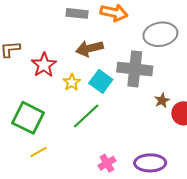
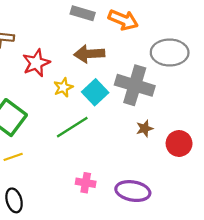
brown star: (162, 100) -> (145, 128), moved
pink cross: (107, 163) -> (86, 183), turned 30

